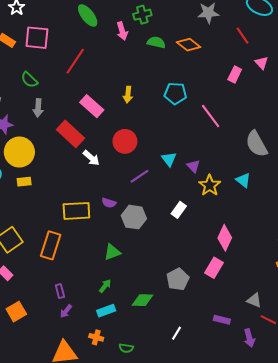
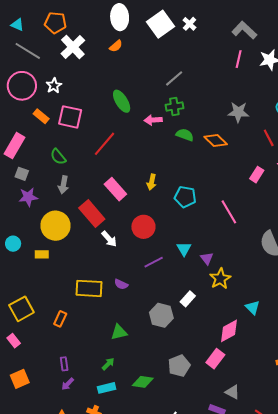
pink arrow: (122, 31) -> (153, 120), turned 96
cyan pentagon: (175, 93) -> (185, 197), moved
yellow circle: (19, 152) -> (55, 226), moved
cyan triangle: (243, 180) -> (253, 307), moved
gray hexagon: (134, 217) -> (161, 315), moved
pink diamond: (225, 238) -> (229, 331), turned 30
orange rectangle: (51, 245) -> (60, 319), size x0.6
gray triangle: (254, 300) -> (232, 392), moved

